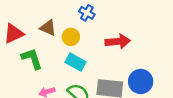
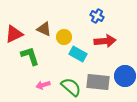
blue cross: (87, 13) -> (97, 16), moved
cyan rectangle: (75, 62) -> (78, 54), moved

